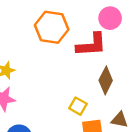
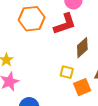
brown diamond: (106, 80) -> (82, 48), turned 35

